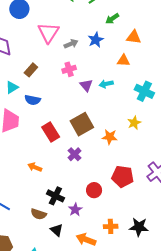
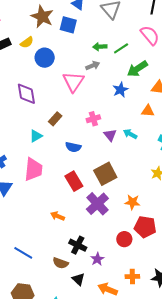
green arrow: (112, 19) -> (137, 69), size x1.5
gray arrow: (71, 44) -> (93, 66), moved
cyan arrow: (106, 84) -> (130, 134), turned 40
blue semicircle: (33, 100) -> (73, 147), moved
orange star: (110, 137) -> (132, 202), moved
purple cross: (74, 154) -> (97, 204), size x1.6
red circle: (94, 190) -> (124, 239), moved

